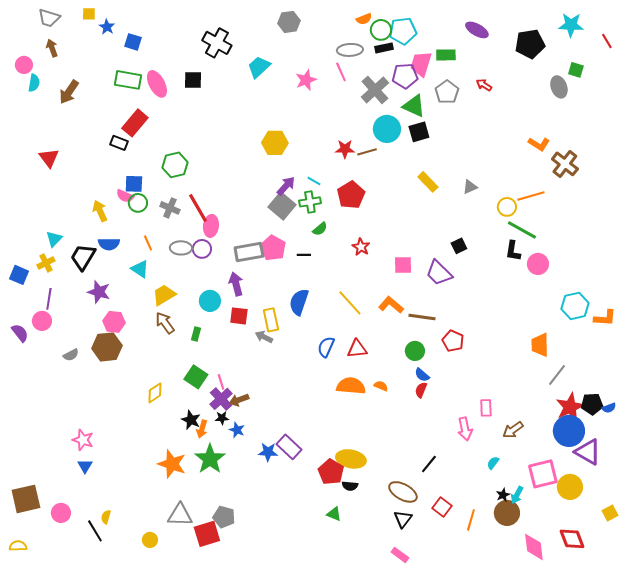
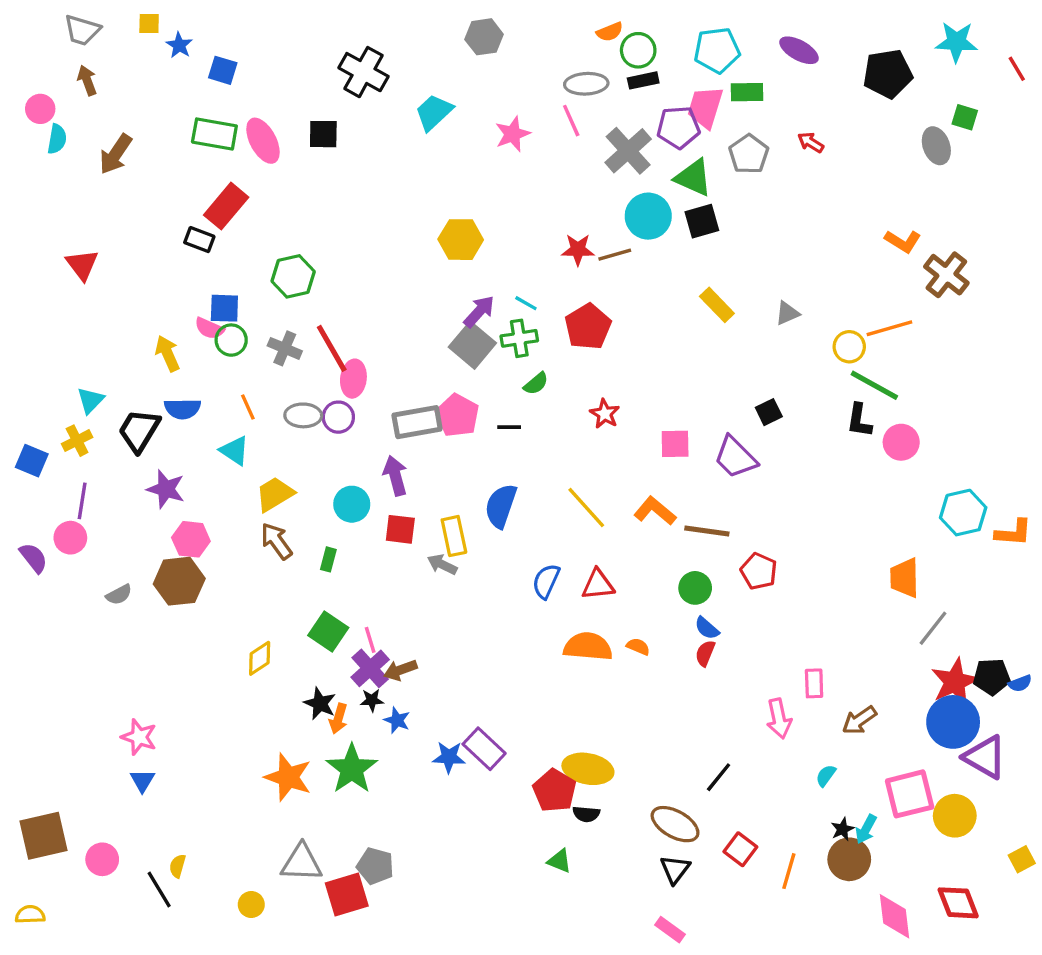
cyan pentagon: (403, 31) -> (717, 50), moved

